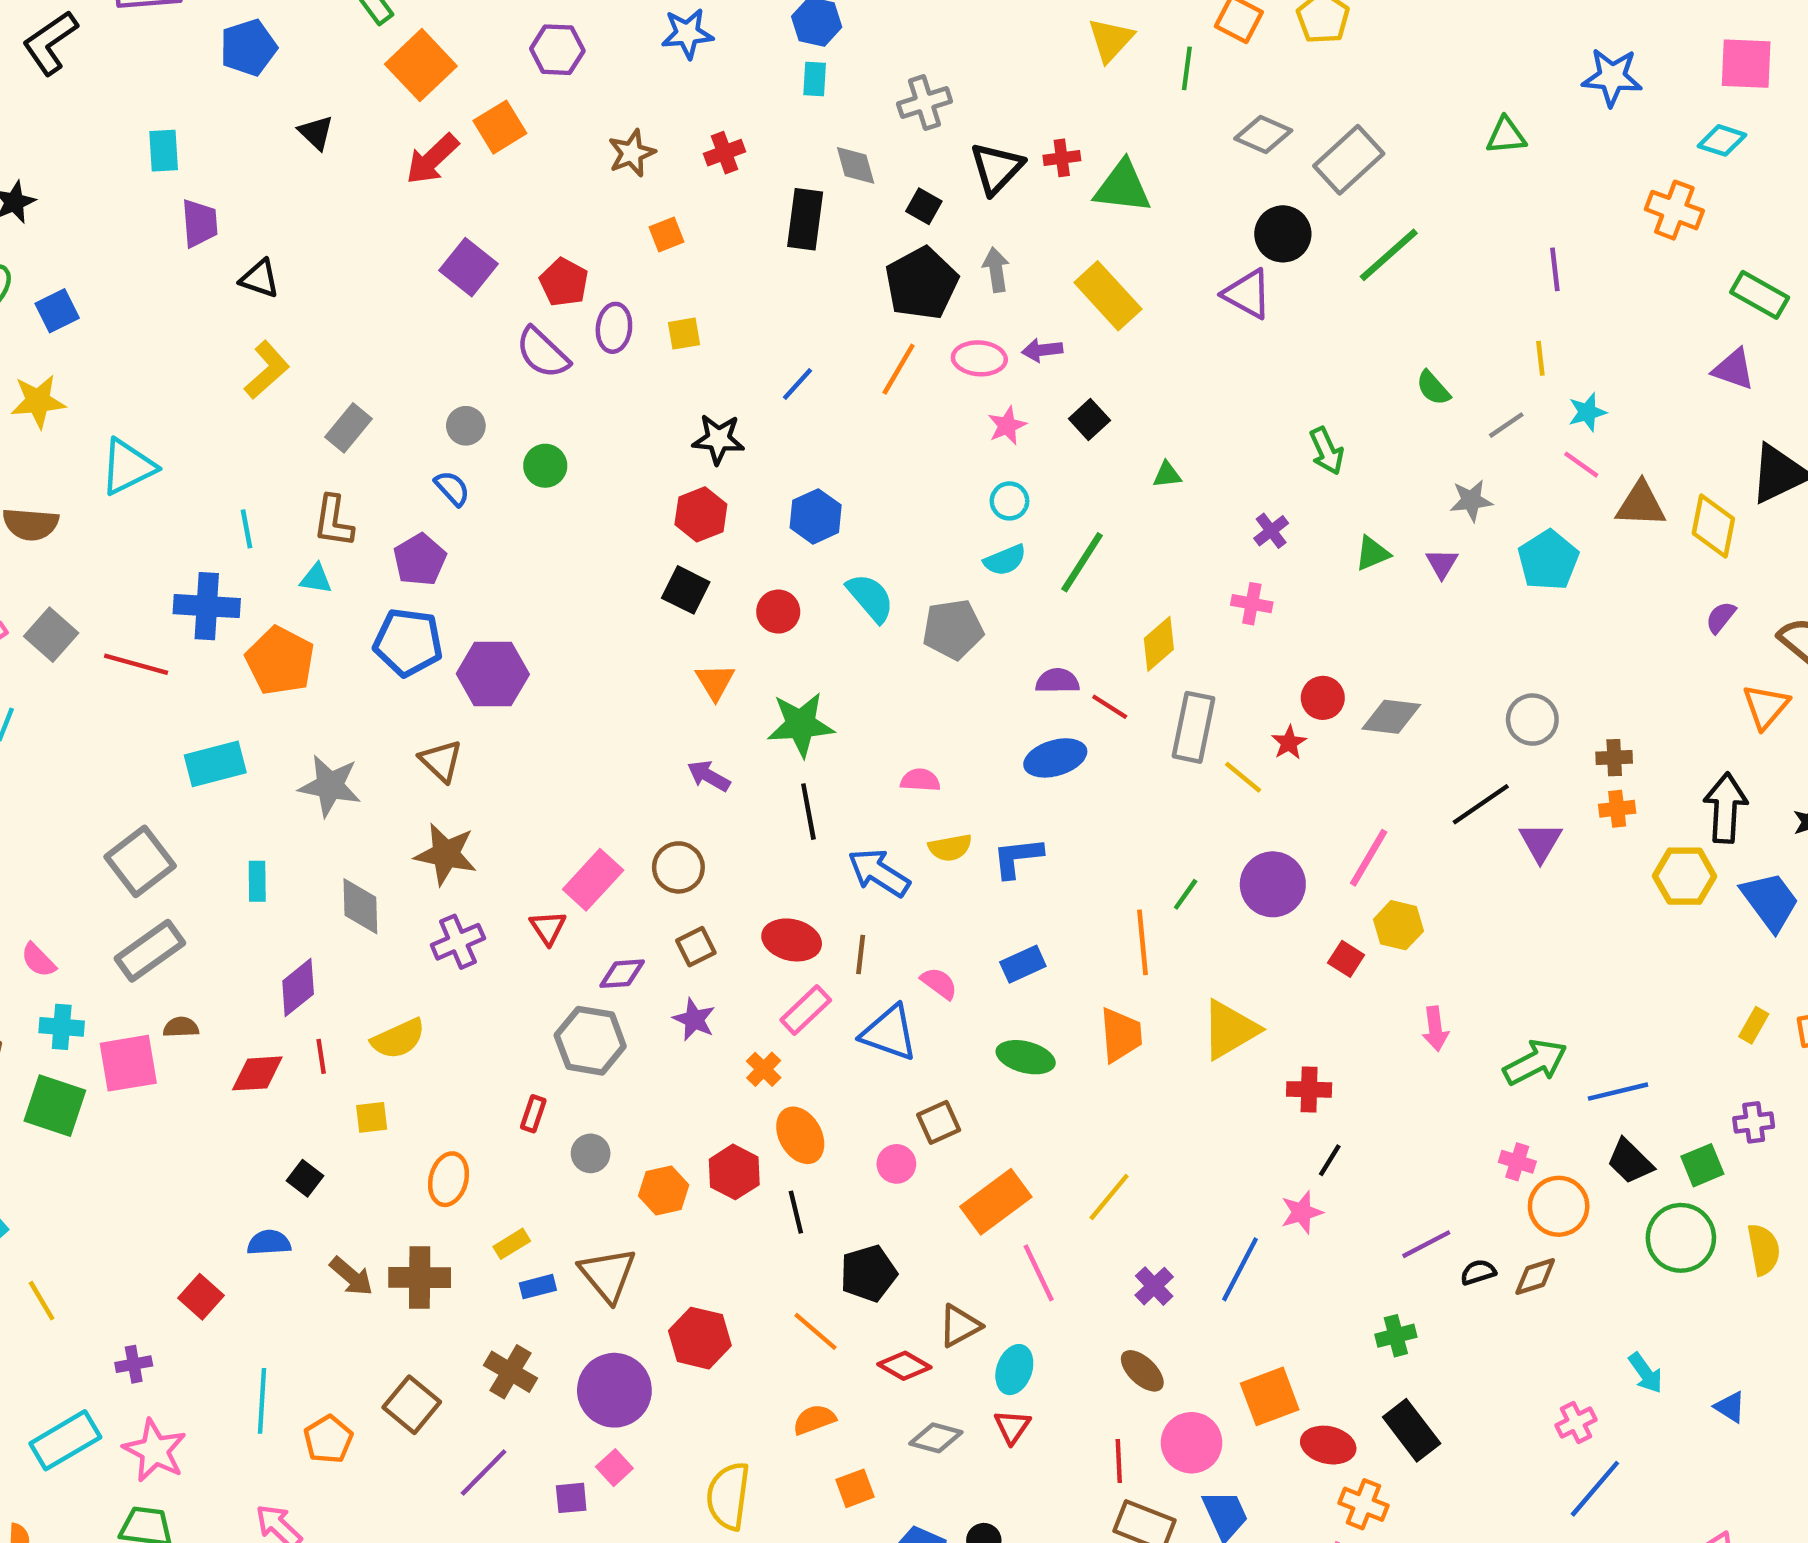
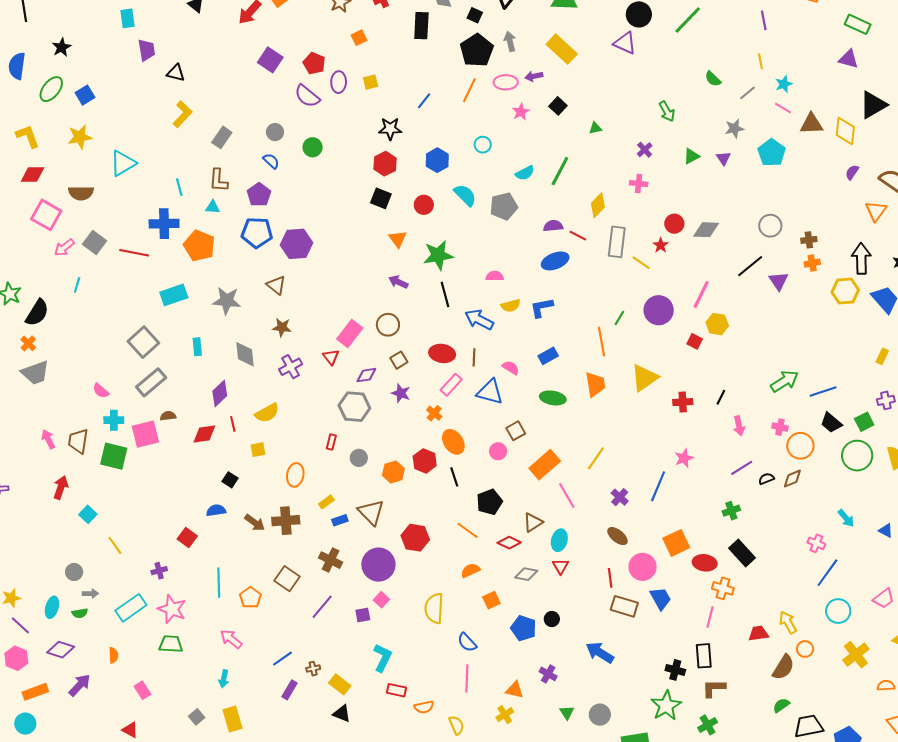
cyan circle: (1009, 501) -> (483, 145), moved
brown star: (446, 854) -> (282, 327), size x0.7
pink arrow: (1435, 1029) -> (739, 426), moved
black line: (1330, 1160) -> (721, 397), moved
pink cross: (1576, 1422) -> (816, 543), turned -36

